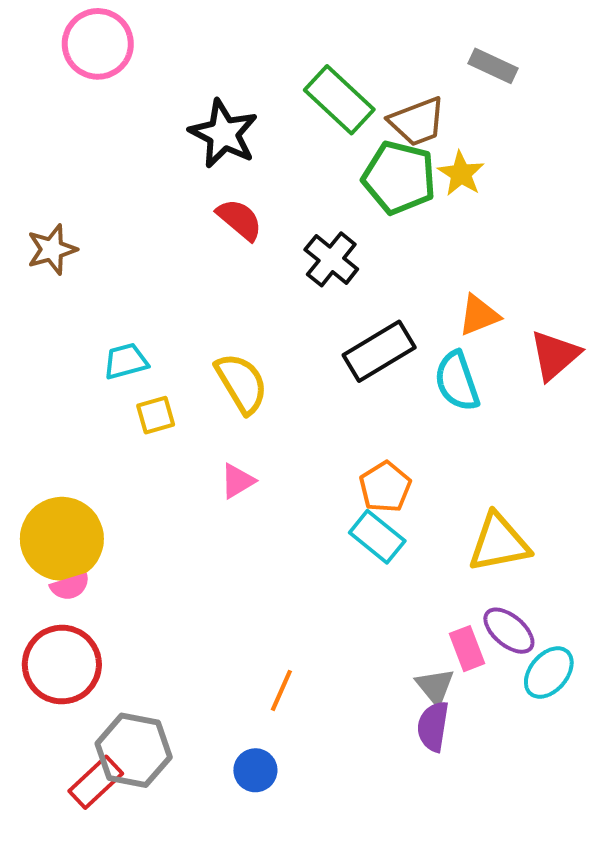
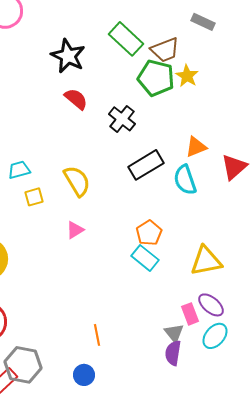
cyan ellipse: (549, 673) -> (215, 336), moved
orange line: (281, 690) -> (97, 335), turned -35

